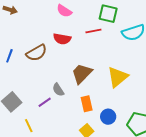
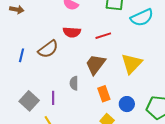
red line: (93, 31) -> (103, 36), moved
gray semicircle: (58, 90) -> (74, 83), turned 40
purple line: (45, 102) -> (53, 98), moved, turned -48

